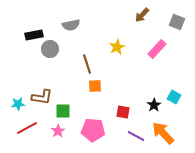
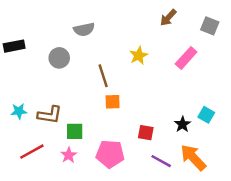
black rectangle: (34, 35) -> (14, 46), moved
cyan star: (18, 104) -> (19, 111), moved

